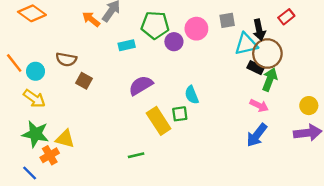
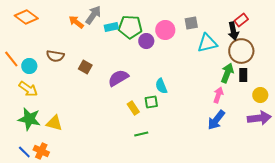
black arrow: (259, 30) -> (233, 31), moved
cyan rectangle: (127, 45) -> (111, 27), moved
brown circle: (267, 54) -> (241, 51), moved
black rectangle: (256, 68) -> (243, 75), moved, turned 64
brown square: (84, 81) -> (85, 67), moved
pink arrow: (259, 106) -> (218, 95), turned -98
yellow rectangle: (159, 121) -> (133, 108), size x0.6
orange cross: (50, 155) -> (41, 151), moved, turned -35
green line: (136, 155) -> (141, 134), moved

